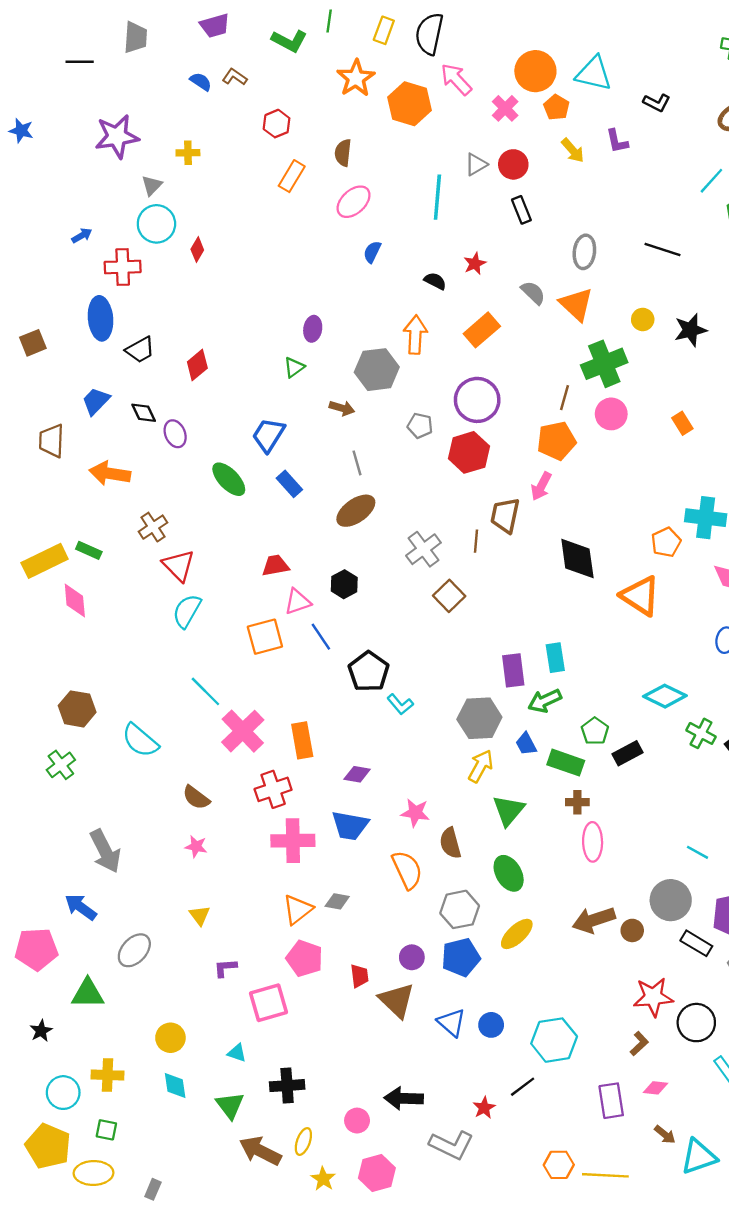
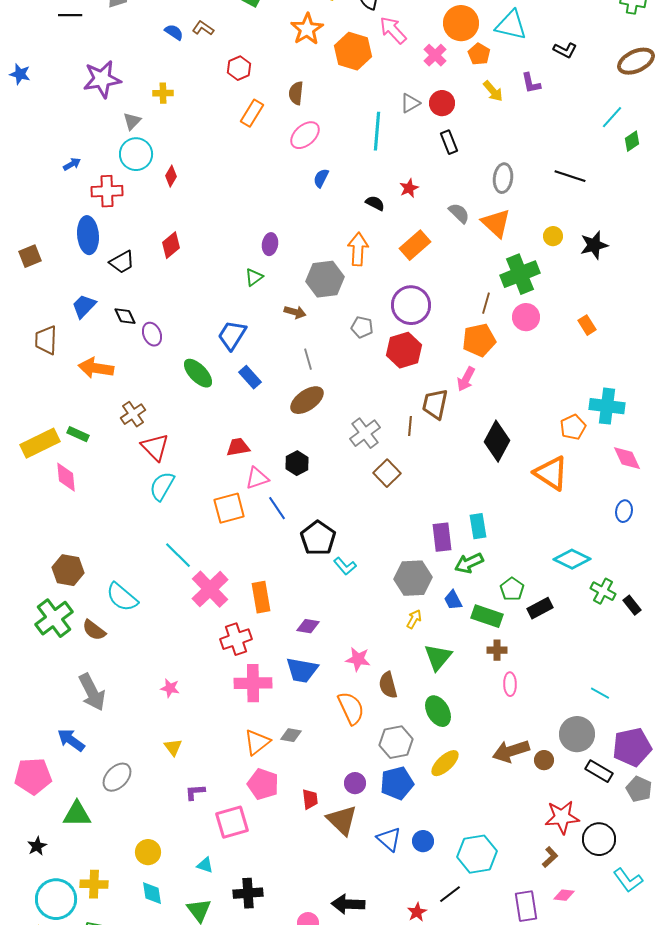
red diamond: (197, 365) -> (171, 245), moved
black diamond: (577, 559) -> (497, 441), turned 36
green cross: (61, 765) -> (54, 618), size x1.5
yellow arrow: (481, 766) -> (414, 619), size x0.7
brown semicircle: (196, 798) -> (94, 630), moved
pink ellipse: (593, 842) -> (510, 684), size x0.7
cyan circle: (63, 1093) -> (56, 899), size x1.4

